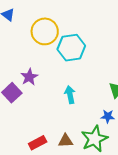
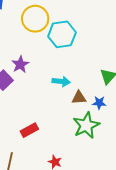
cyan arrow: (70, 95) -> (61, 82), turned 108
brown triangle: (66, 141) -> (79, 98), moved

